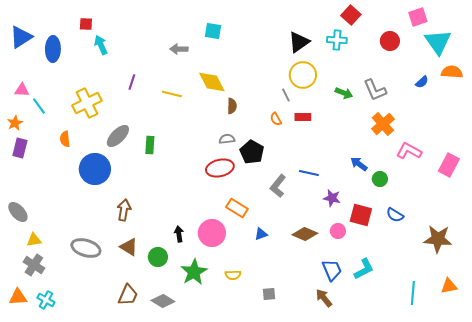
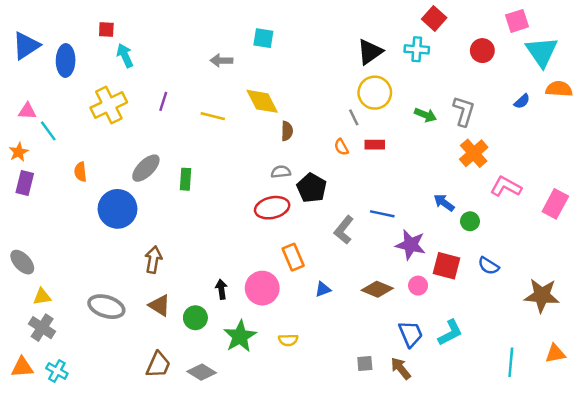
gray L-shape: (375, 90) -> (464, 111), turned -140
yellow cross: (87, 103) -> (109, 105), moved
purple star: (332, 198) -> (411, 245), size x1.4
orange rectangle: (237, 208) -> (293, 257), turned 35
gray square: (269, 294) -> (365, 363), moved

